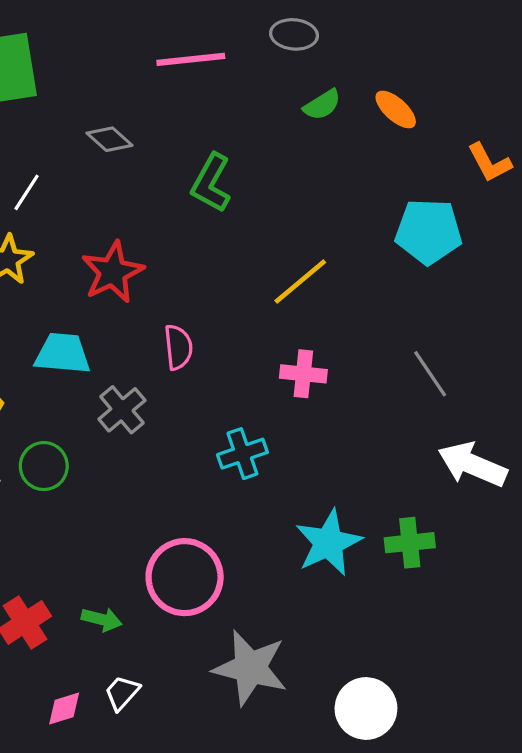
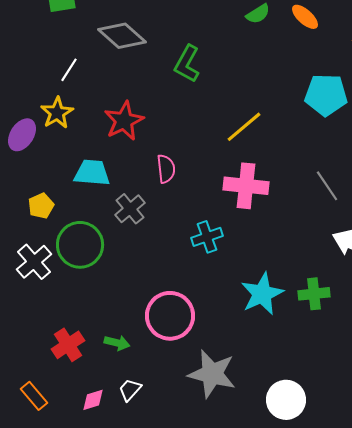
gray diamond: (109, 139) -> (122, 36), size x1.6
pink cross: (303, 374) -> (246, 186), size x1.5
green circle: (44, 466) -> (80, 245), size x1.5

